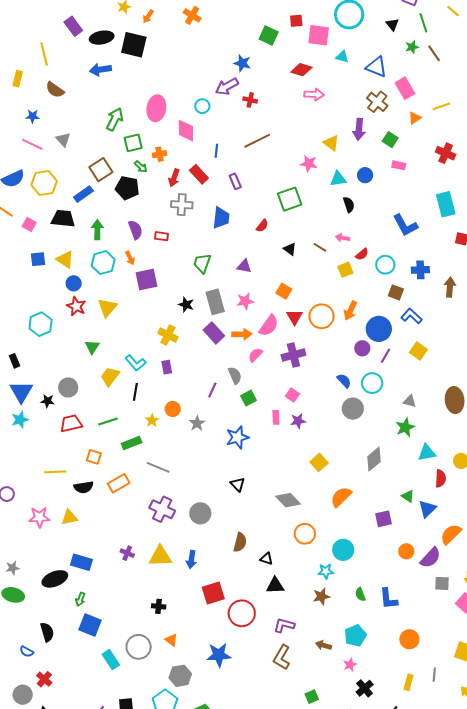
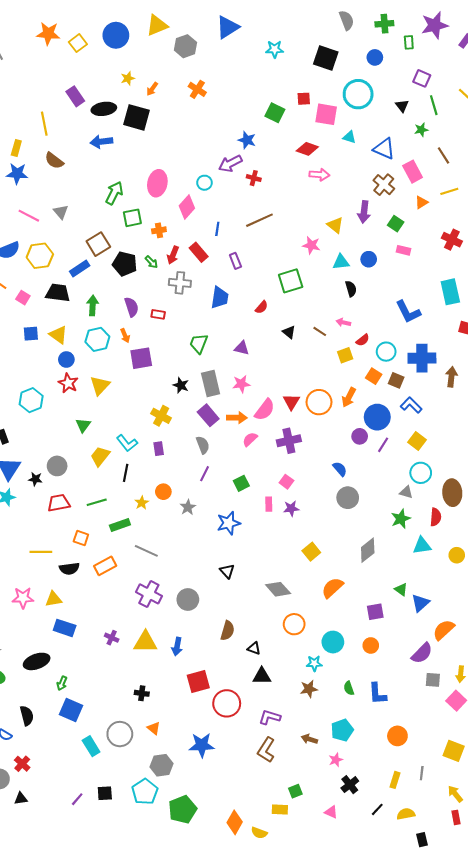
brown line: (434, 53) -> (444, 155), moved
blue star: (33, 116) -> (17, 174), moved, size x1.5
pink diamond: (186, 131) -> (187, 207), turned 40
green arrow: (141, 167) -> (151, 262), moved
blue cross: (420, 270) -> (422, 358), size x1.5
orange square: (284, 291) -> (374, 376), moved
gray semicircle: (235, 375) -> (203, 445), moved
cyan circle: (372, 383) -> (421, 473), moved
red semicircle: (440, 478) -> (436, 517), moved
orange circle: (406, 551) -> (371, 645), moved
blue rectangle: (81, 562) -> (65, 628), moved

